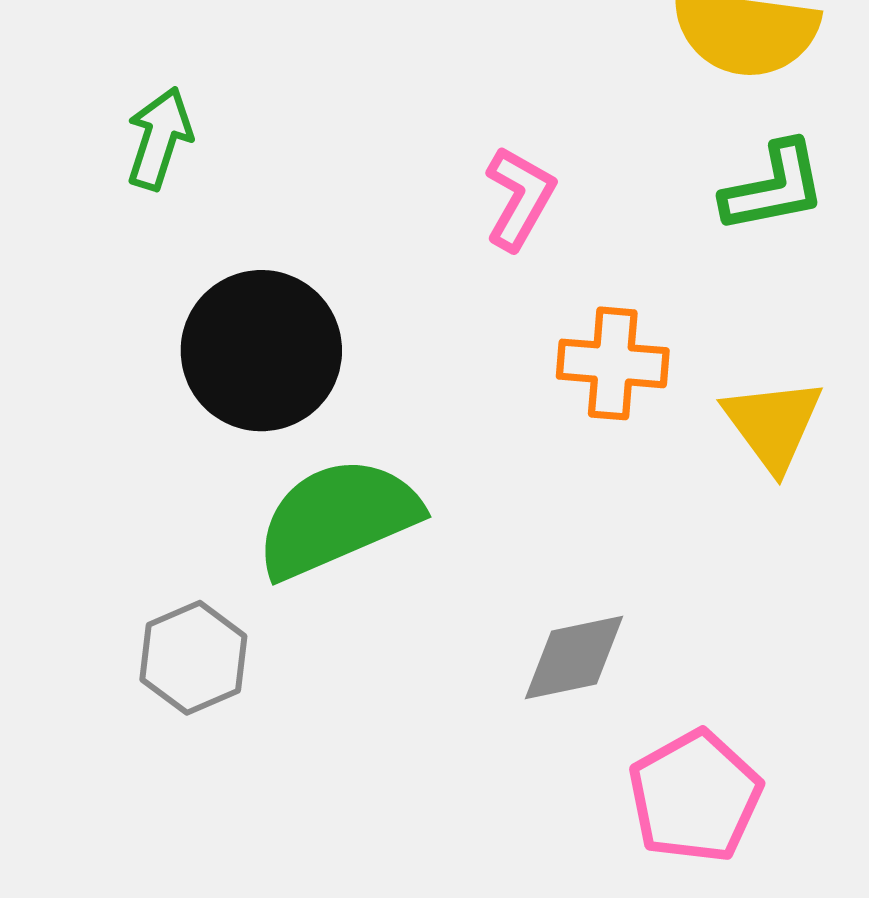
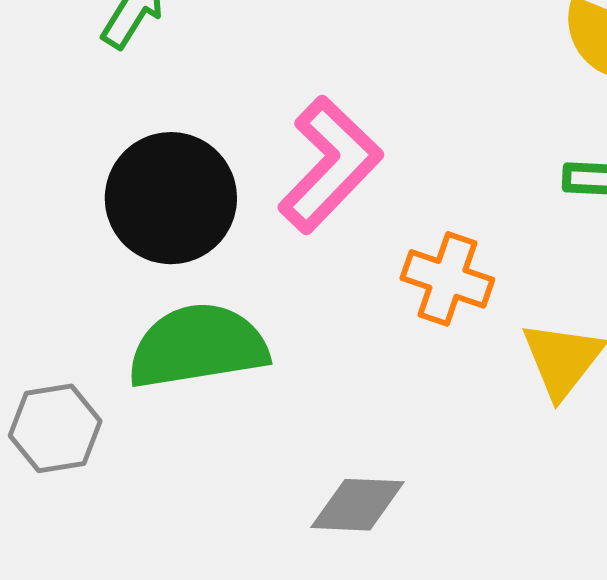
pink L-shape: (520, 198) -> (330, 165), moved, size x1.6

